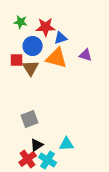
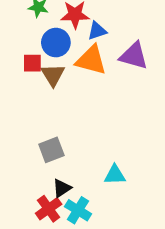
purple triangle: (86, 55) -> (134, 56), size x1.5
cyan triangle: (67, 144) -> (115, 175), moved

